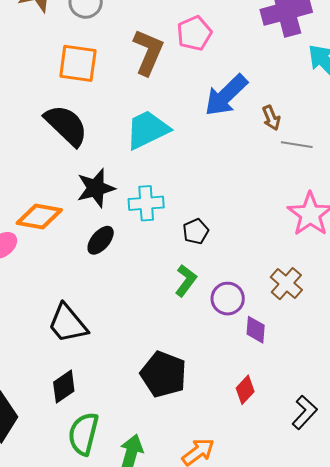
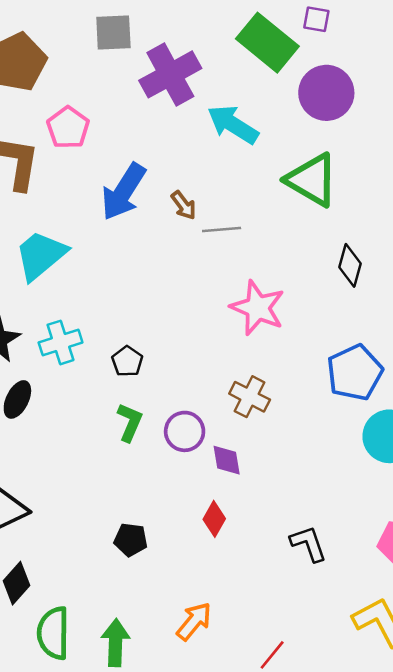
black pentagon: (163, 374) -> (131, 540), size x0.6
red diamond: (245, 390) -> (214, 519), moved
black L-shape: (305, 412) -> (308, 544), turned -48

